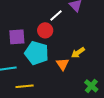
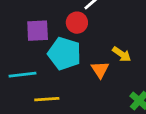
yellow arrow: (78, 53) -> (122, 54), turned -112

